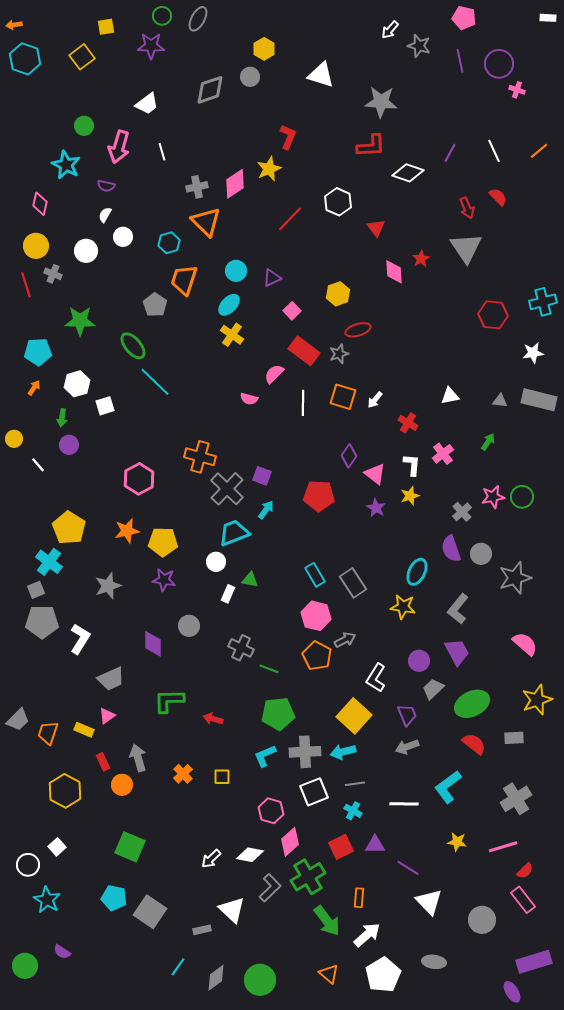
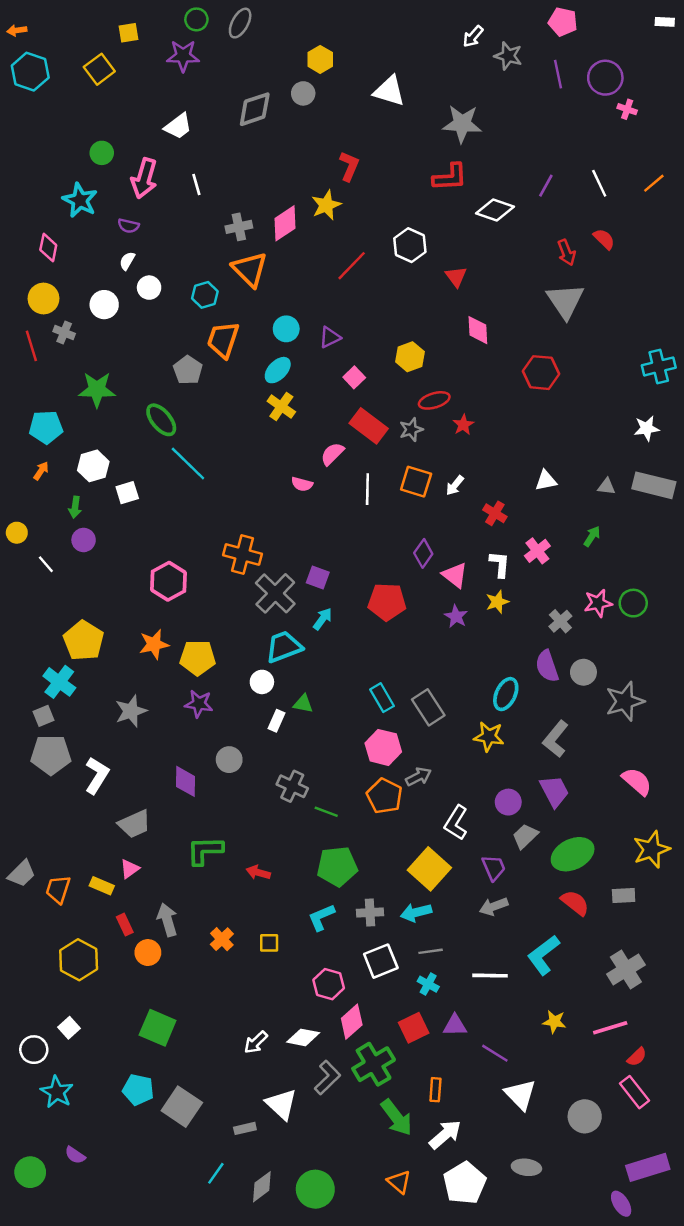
red star: (421, 259) -> (463, 425), moved
red hexagon: (493, 315) -> (541, 373), moved
gray cross: (305, 752) -> (370, 912), size x0.7

